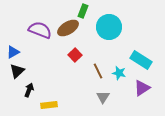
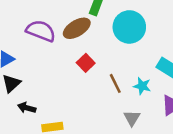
black arrow: (29, 90) -> (27, 108), turned -96
gray triangle: (103, 97) -> (132, 118), moved

